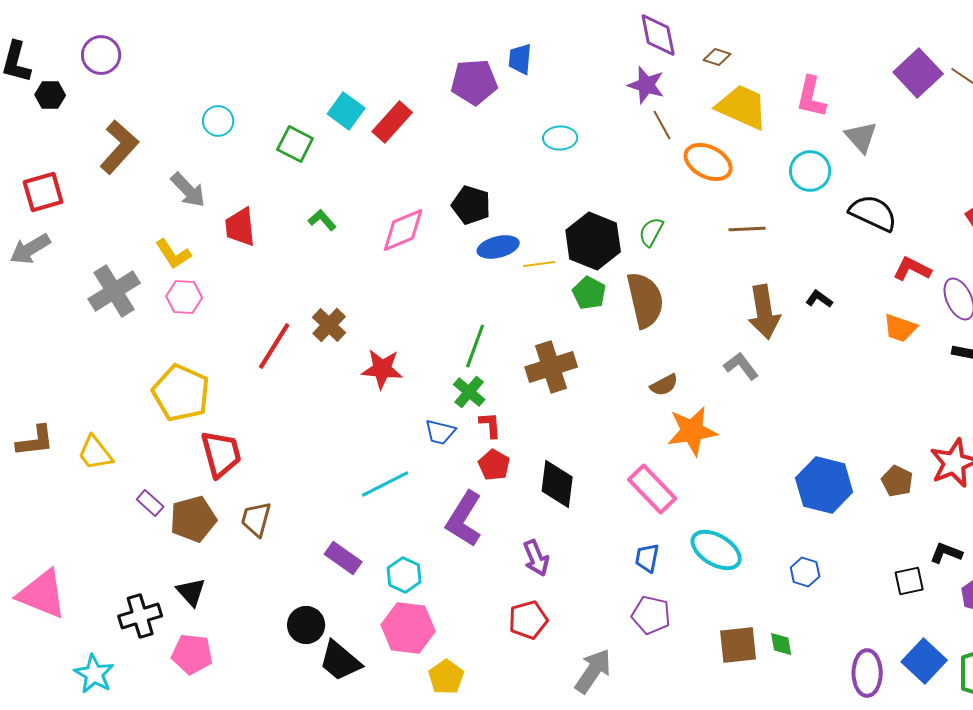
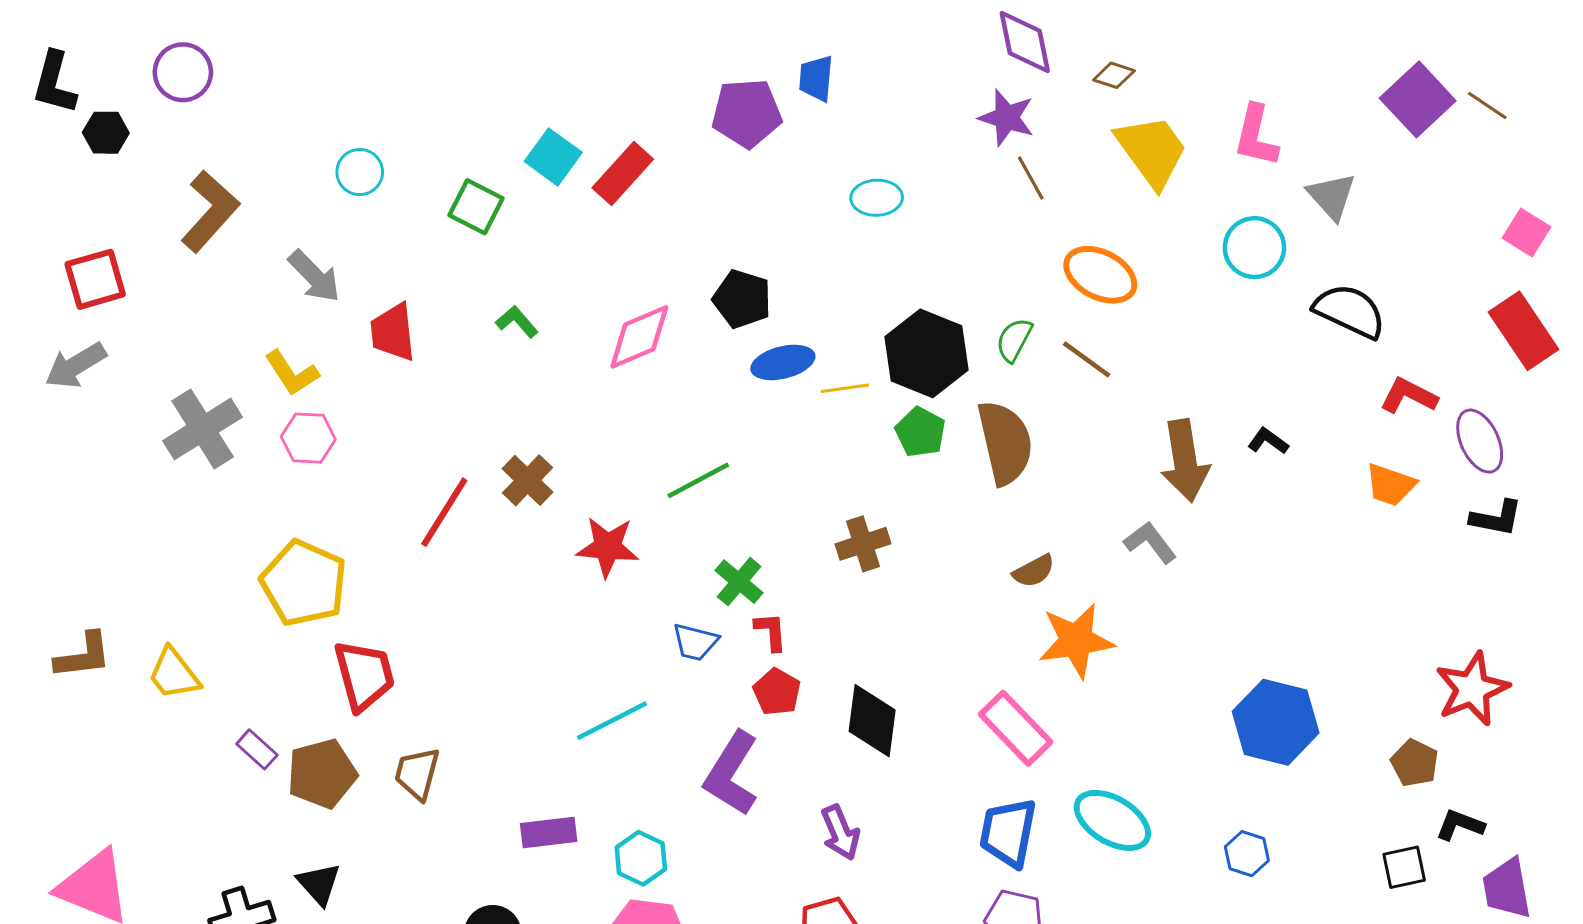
yellow trapezoid: (742, 107) -> (1152, 151), turned 30
orange ellipse: (708, 162) -> (1100, 275), moved
brown line: (747, 229) -> (1087, 359), moved, turned 39
green line: (475, 346) -> (698, 480), moved, turned 42
brown cross: (551, 367) -> (863, 544), size x0.7
brown pentagon: (897, 481) -> (1415, 763), moved
purple rectangle: (343, 558) -> (549, 833), turned -42
blue trapezoid: (647, 558) -> (1008, 833), size x1.6

